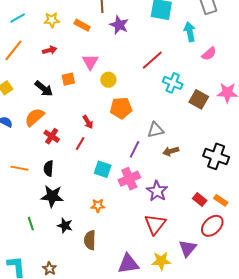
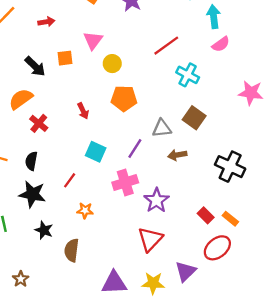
pink semicircle: (209, 54) -> (221, 44), moved
brown square: (199, 99) -> (194, 118), moved
red line: (80, 144) -> (70, 180), moved
cyan square: (103, 169) -> (96, 152), moved

